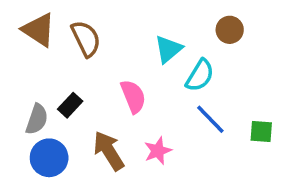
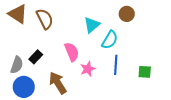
blue line: (210, 119) -> (116, 65), turned 48
pink star: (158, 151) -> (88, 69), moved

